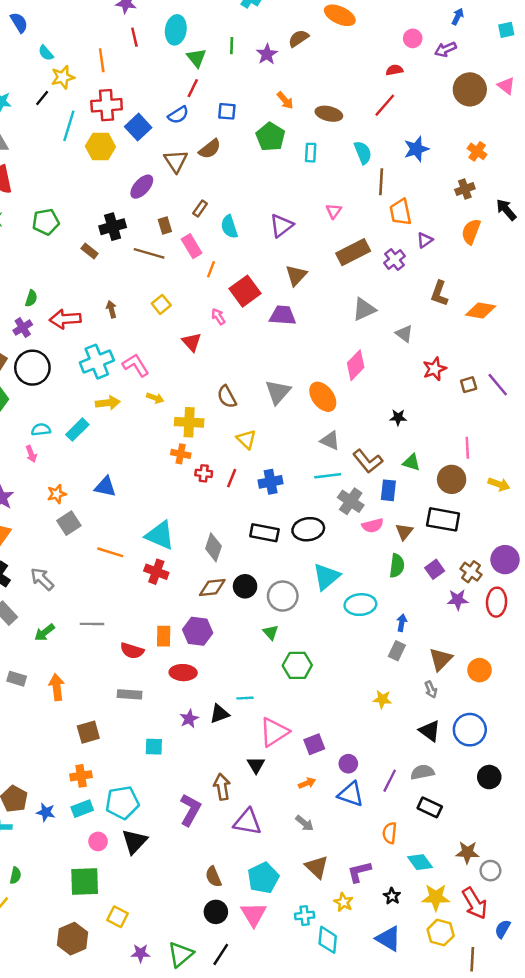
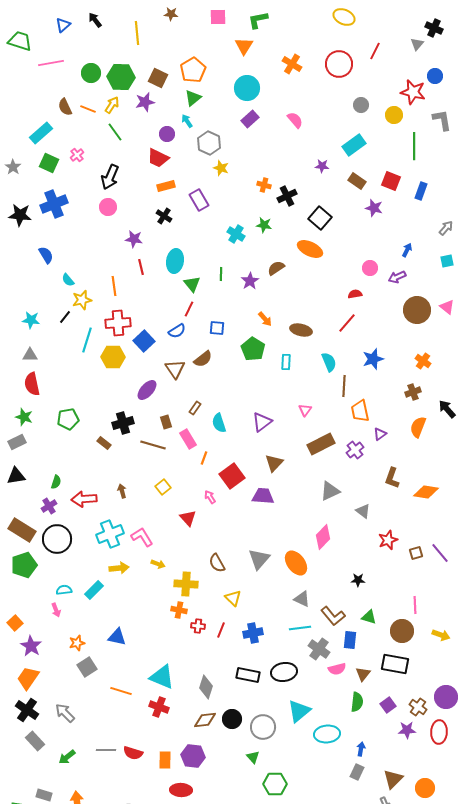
red semicircle: (132, 651) -> (133, 753), moved

